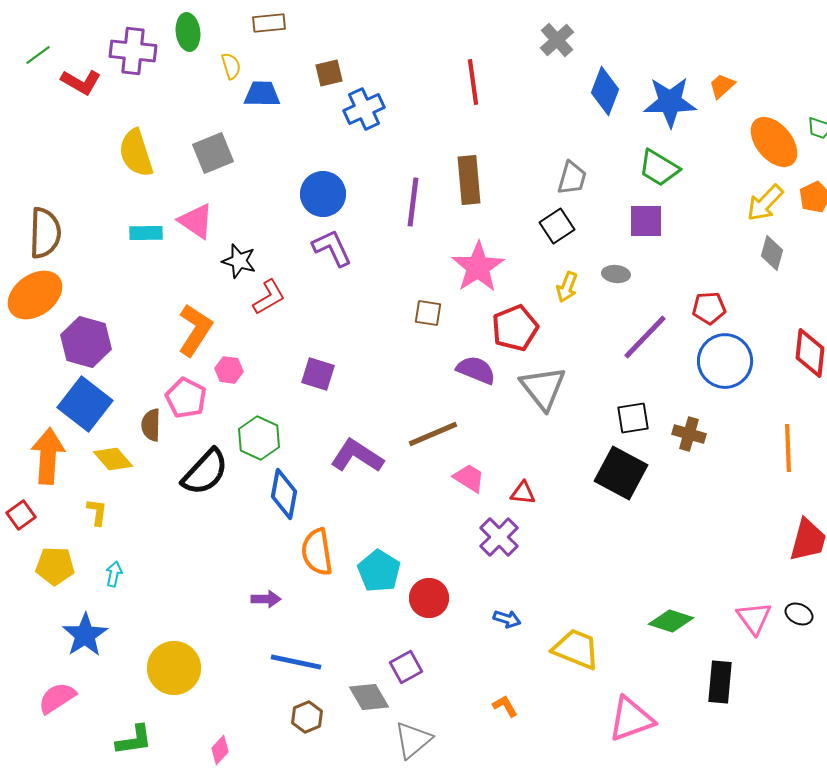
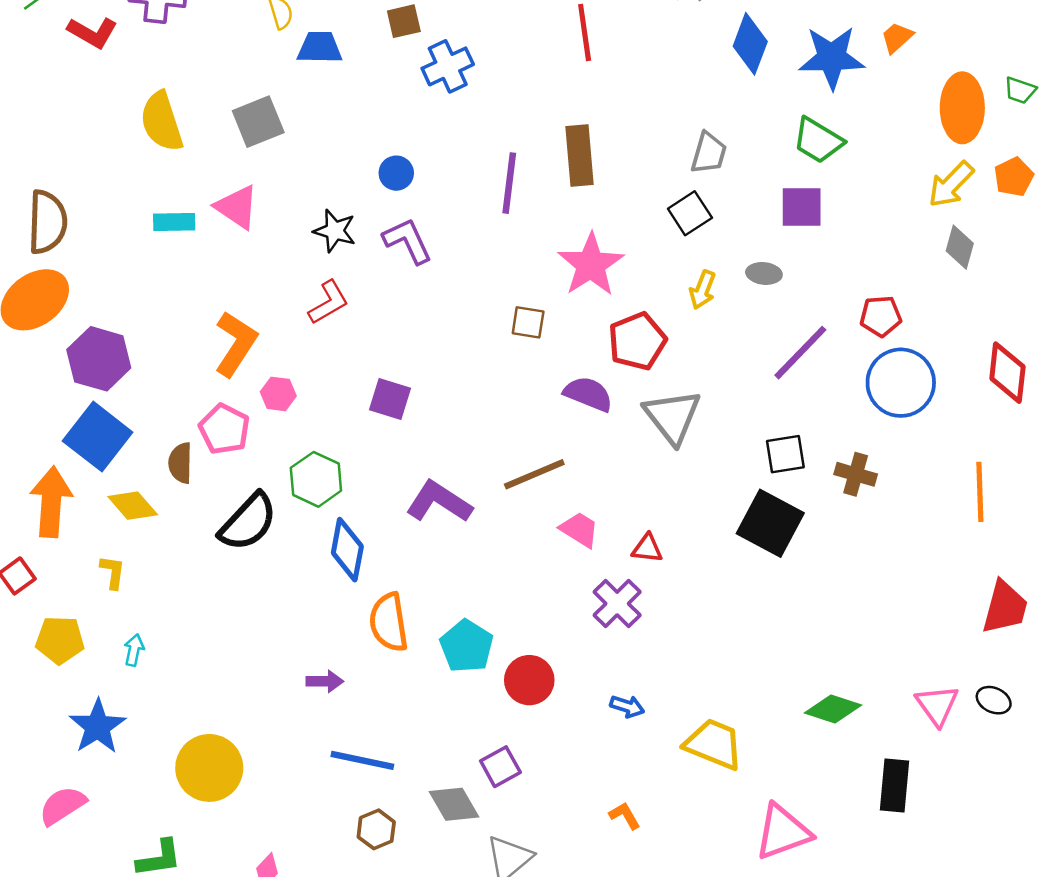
orange ellipse: (774, 142) -> (962, 108), turned 40
blue circle: (323, 194) -> (396, 173), size x0.6
black star: (239, 261) -> (335, 231), moved

